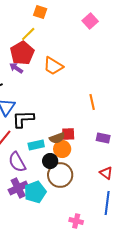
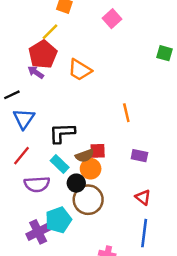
pink square: (90, 21) -> (112, 19), moved
black L-shape: (23, 119) -> (62, 133), moved
cyan rectangle: (36, 145) -> (60, 164), turned 56
purple semicircle: (17, 162) -> (37, 184), turned -65
purple cross: (18, 188) -> (38, 232), moved

